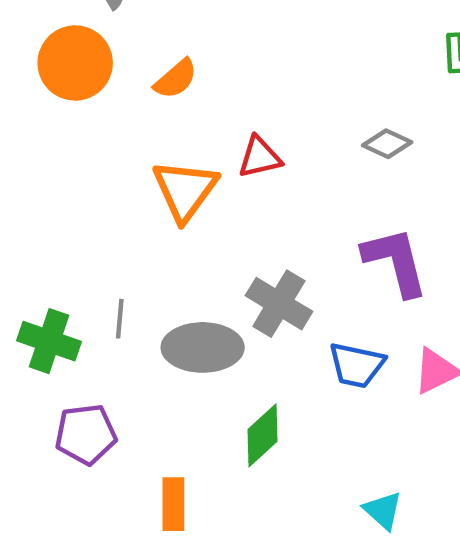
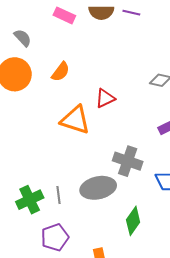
orange triangle: (185, 190) -> (75, 120), turned -36
gray line: (120, 319) -> (58, 195), moved
green cross: (49, 341) -> (30, 200), turned -32

